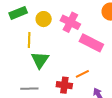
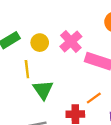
pink cross: (70, 22) -> (71, 41), turned 30

